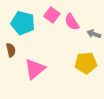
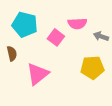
pink square: (52, 15) -> (56, 37), moved
pink semicircle: (72, 22) -> (77, 23), turned -60

